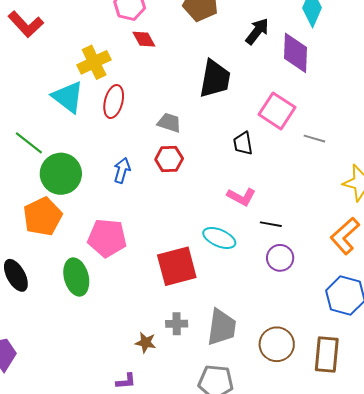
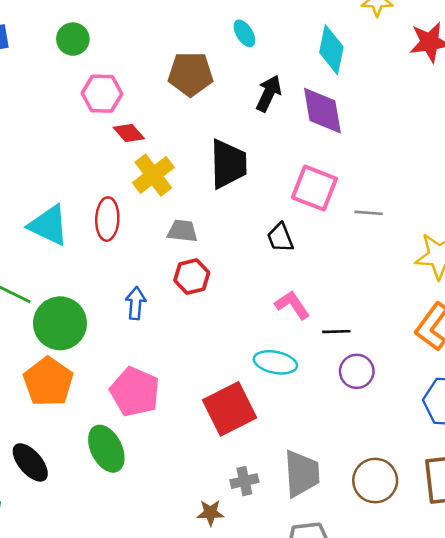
yellow cross: (94, 62) -> (153, 175), moved
pink L-shape: (241, 197) -> (292, 305), turned -140
pink pentagon: (107, 238) -> (135, 392), turned 30

